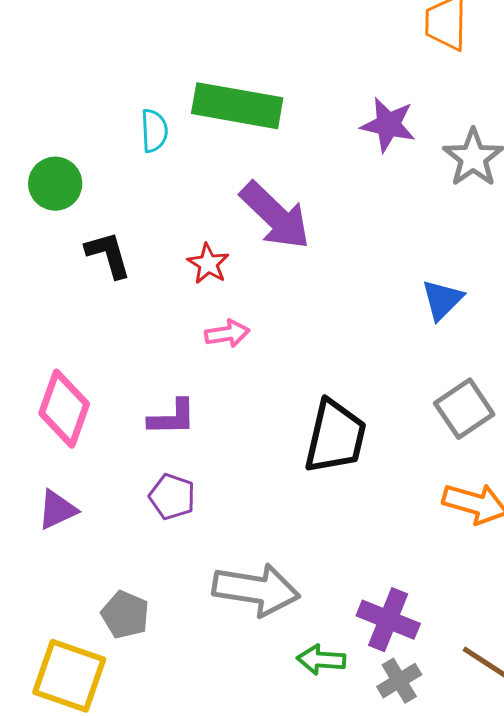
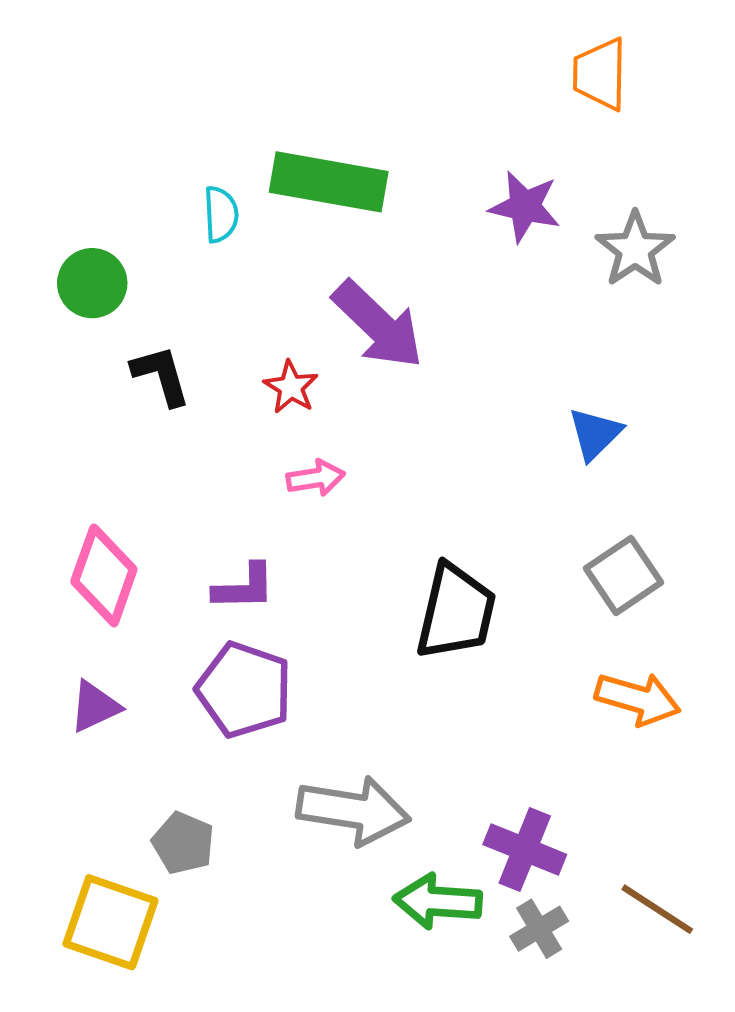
purple pentagon: (172, 497) -> (244, 690), size x1.6
green arrow: (321, 660) -> (438, 901), size x1.4

